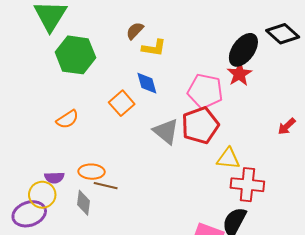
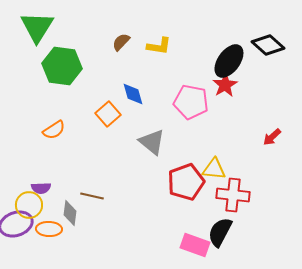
yellow L-shape: (154, 48) -> (159, 46), moved
red pentagon: (200, 125) -> (186, 182), moved
orange ellipse: (92, 172) -> (49, 229), moved

